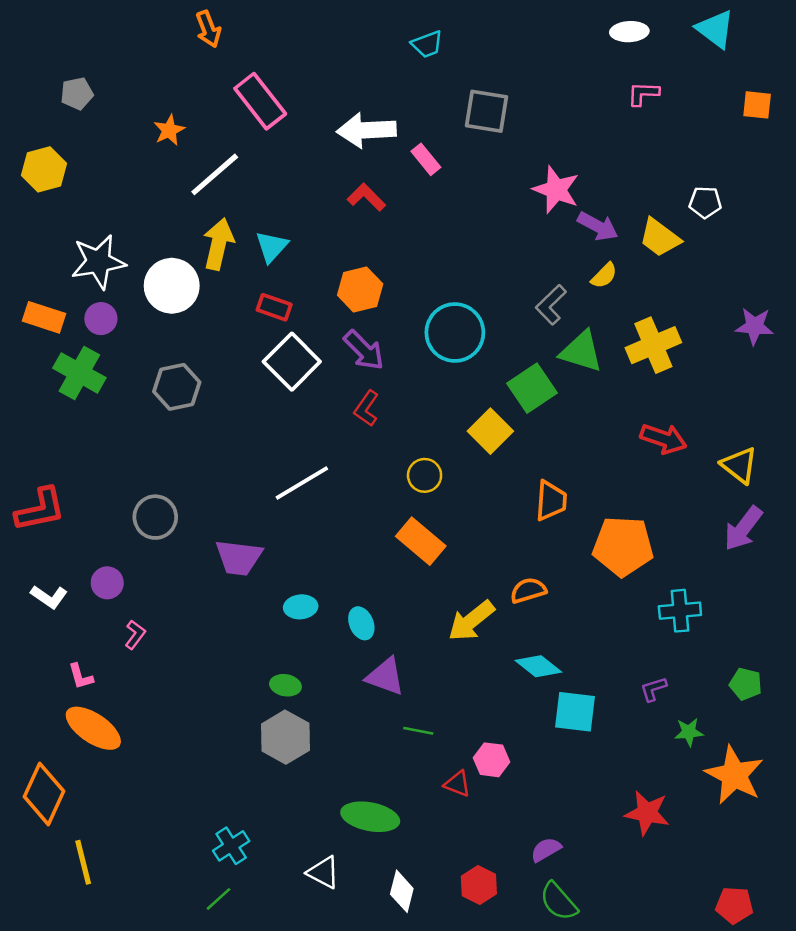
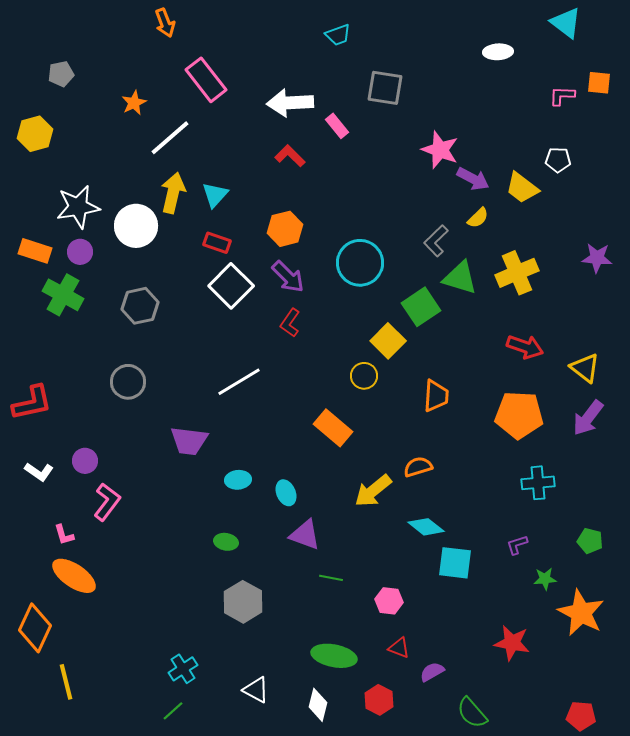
white ellipse: (629, 32) -> (498, 52), moved
pink L-shape: (643, 94) -> (562, 96), moved
yellow circle: (425, 475) -> (364, 376), moved
gray circle: (155, 517) -> (128, 382), moved
orange pentagon: (623, 546) -> (519, 415), moved
pink L-shape: (135, 635) -> (107, 502), size x1.6
gray hexagon: (285, 737) -> (243, 602), moved
red triangle: (457, 784) -> (399, 648), moved
green ellipse: (370, 817) -> (334, 656), moved
green semicircle: (559, 901) -> (472, 713), moved

